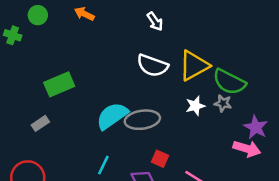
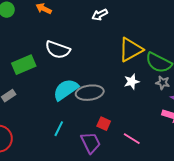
white arrow: (155, 21) -> (100, 15), turned 98
white semicircle: (152, 66) -> (58, 50), moved
gray star: (223, 103) -> (163, 83), moved

